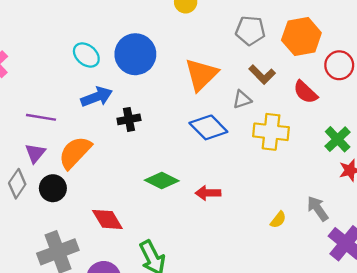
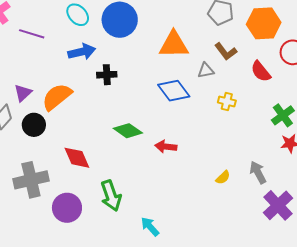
orange triangle: (201, 75) -> (174, 45), turned 36
purple line: (41, 117) -> (32, 34), moved
yellow cross: (271, 132) -> (227, 101), size x0.6

